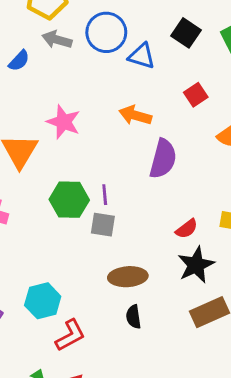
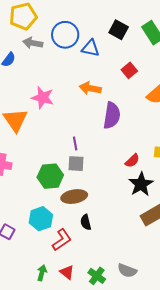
green hexagon: (69, 200) -> (50, 176), moved
brown ellipse: (128, 277) -> (74, 197), moved
black semicircle: (134, 317) -> (86, 222), moved

